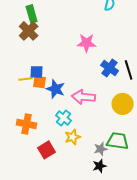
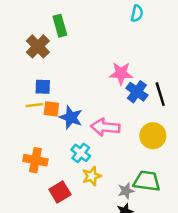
green rectangle: (32, 14) -> (60, 26), moved
pink star: (87, 43) -> (121, 73), moved
blue square: (37, 72) -> (43, 87), moved

